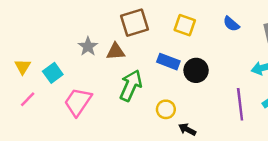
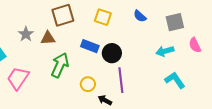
purple line: (240, 104) -> (121, 80), moved

